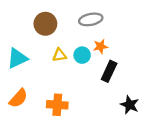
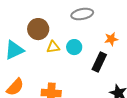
brown circle: (45, 24) -> (38, 29), moved
orange star: (100, 46) -> (111, 39), moved

